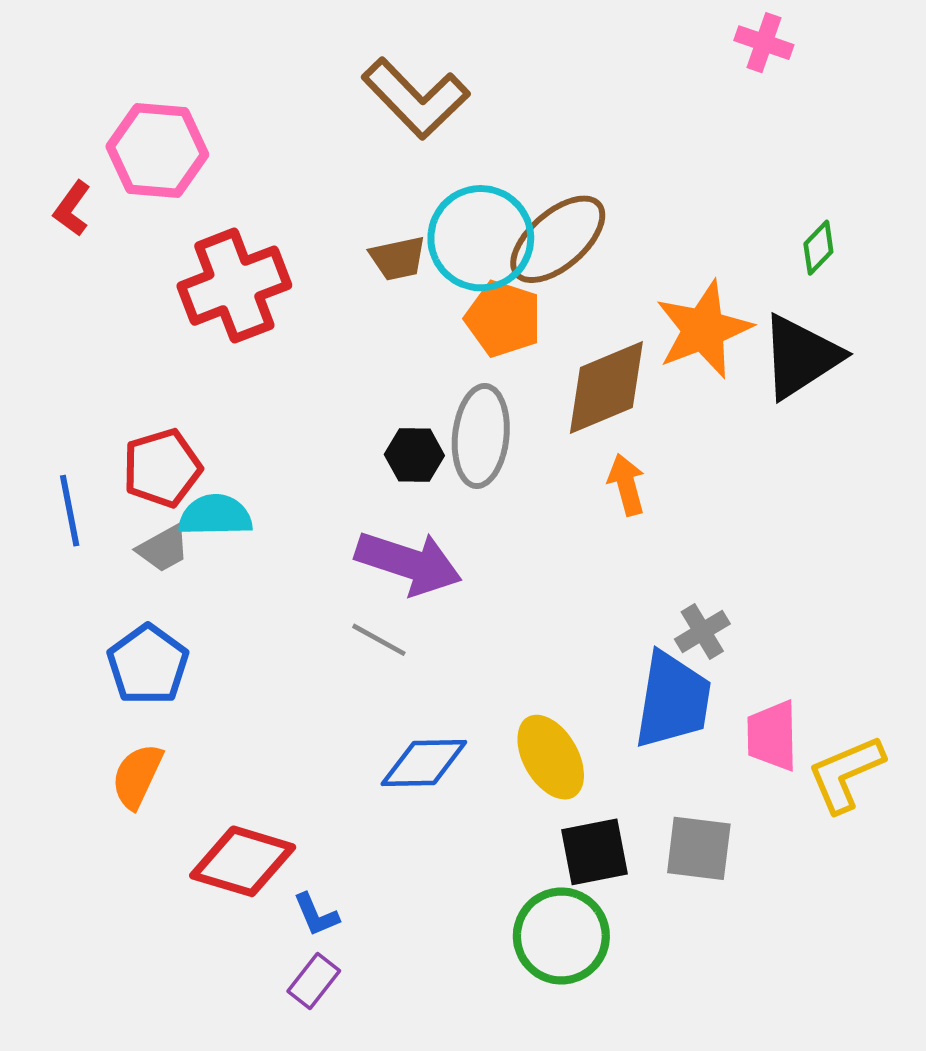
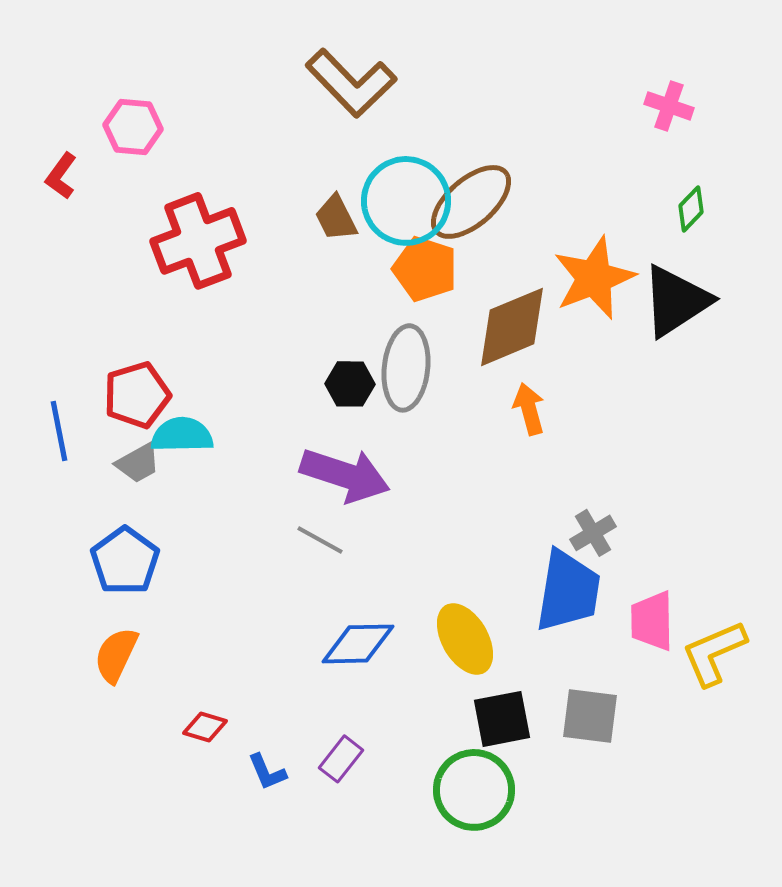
pink cross: (764, 43) -> (669, 106), moved
pink hexagon: (157, 150) -> (133, 127), size x0.7
brown trapezoid: (398, 258) -> (336, 218), turned 75
red diamond: (243, 861) -> (205, 727), size x0.5
purple rectangle: (314, 981) -> (341, 759), moved

